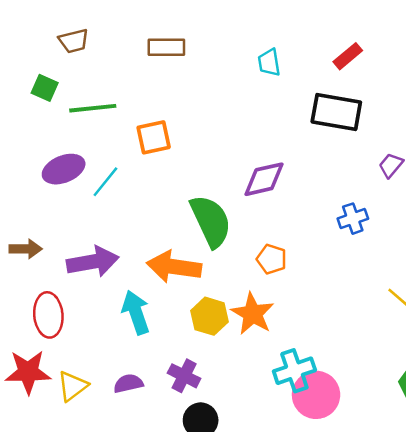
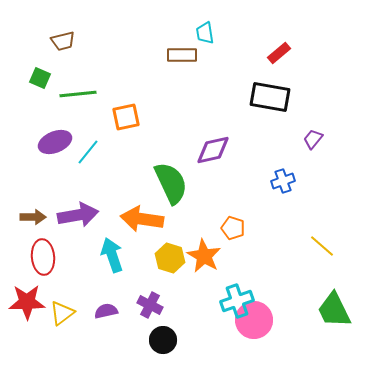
brown rectangle: (166, 47) -> (182, 55), moved
cyan trapezoid: (269, 63) -> (205, 33), moved
brown arrow: (26, 249) -> (33, 217), moved
orange pentagon: (272, 259) -> (233, 228), moved

